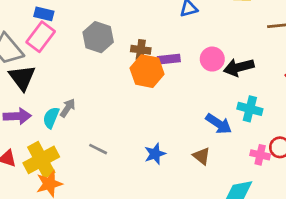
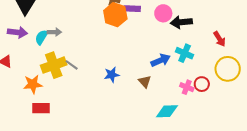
gray arrow: (68, 108) -> (54, 32), turned 48
blue arrow: (219, 124) -> (161, 60), turned -66
yellow cross: (41, 160) -> (54, 65), moved

